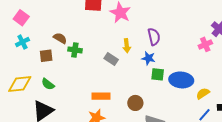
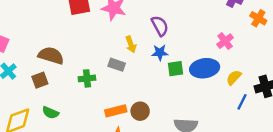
brown semicircle: (60, 38) -> (51, 56), size x1.5
pink cross: (205, 44) -> (225, 41), moved
green cross: (75, 50) -> (87, 78), moved
brown circle: (135, 103) -> (140, 111), moved

